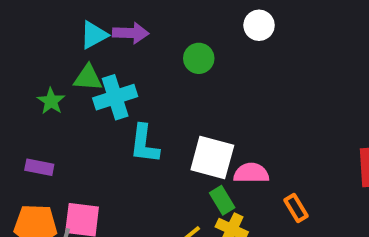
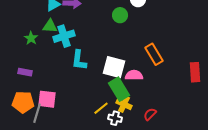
green circle: (199, 58) -> (120, 15), moved
green rectangle: (222, 200) -> (119, 89), size x1.6
orange rectangle: (296, 208) -> (154, 54), moved, size x1.5

